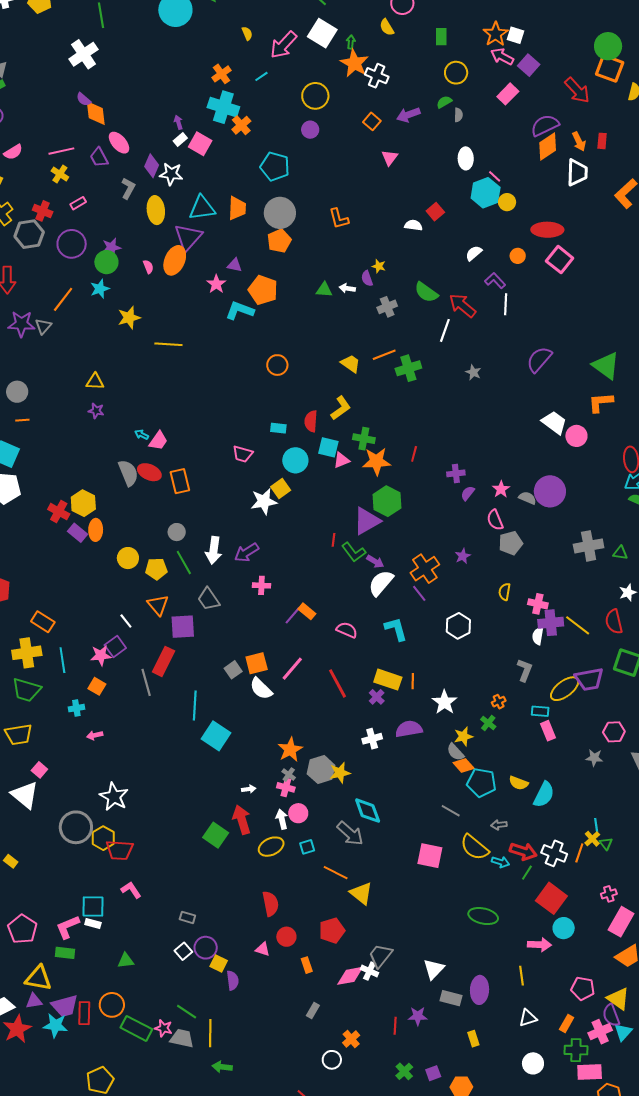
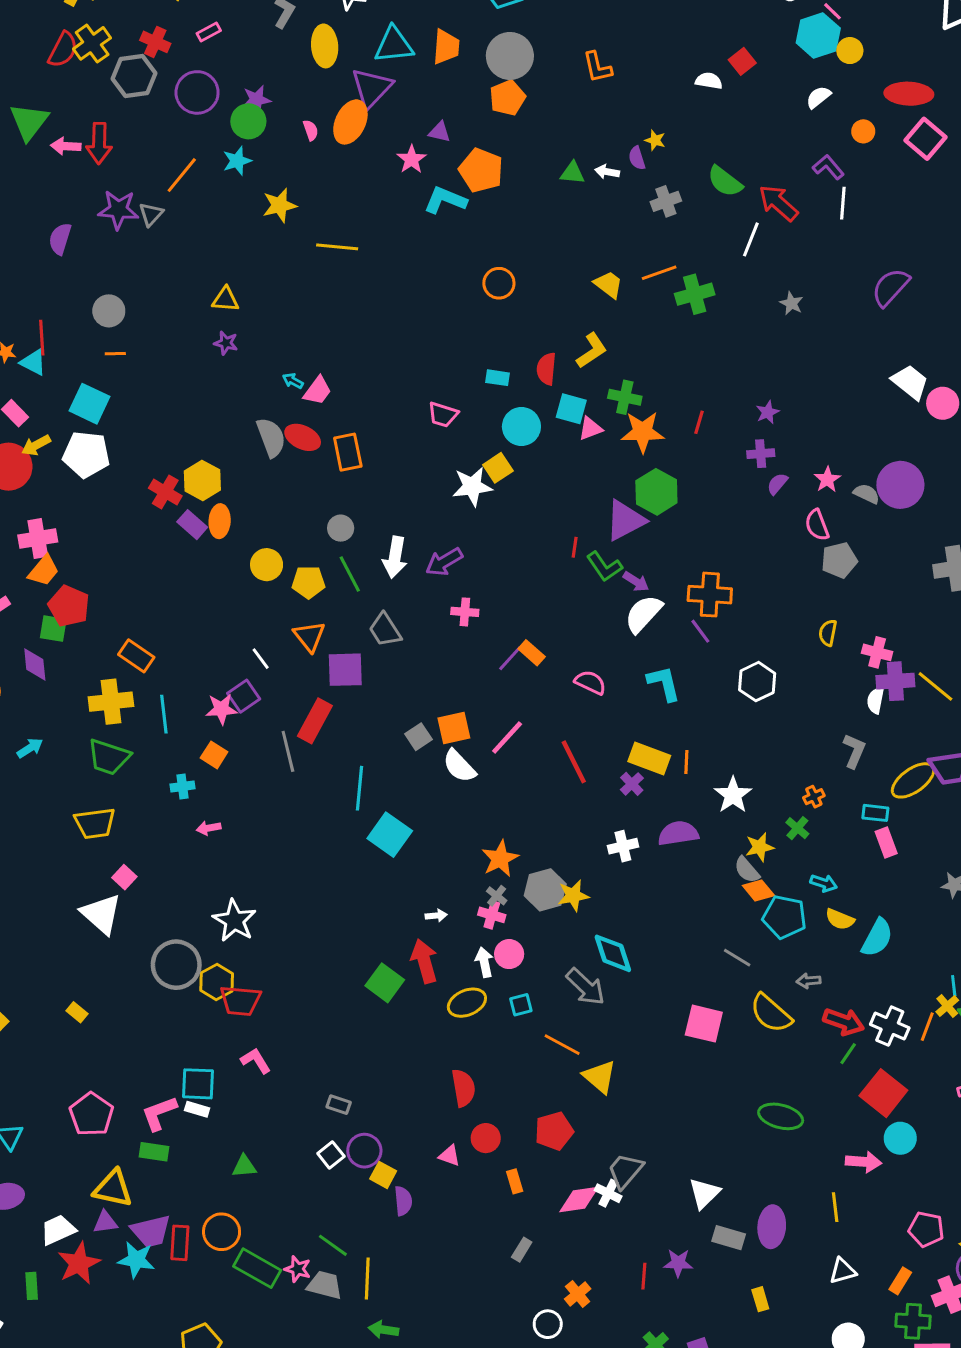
white semicircle: (474, 253) -> (818, 97), moved
purple star: (463, 556) -> (768, 412), moved
orange cross: (425, 569) -> (710, 595), turned 36
cyan arrow: (501, 862) -> (824, 883), moved

